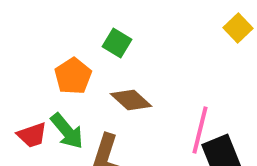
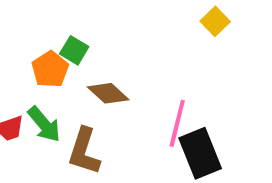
green square: (117, 43) -> (74, 50), moved

